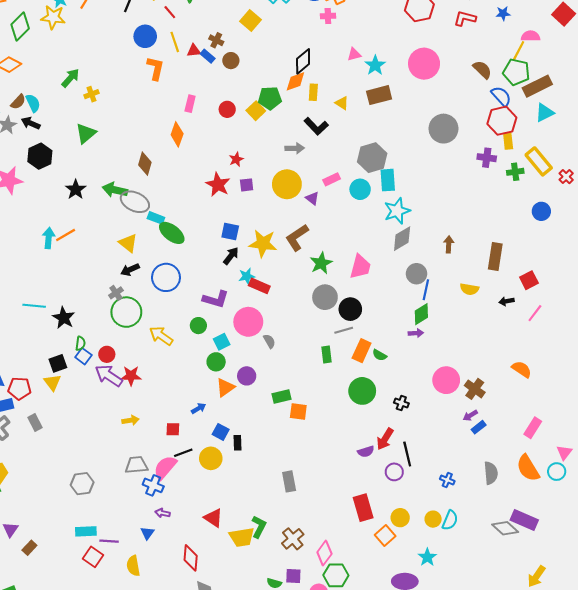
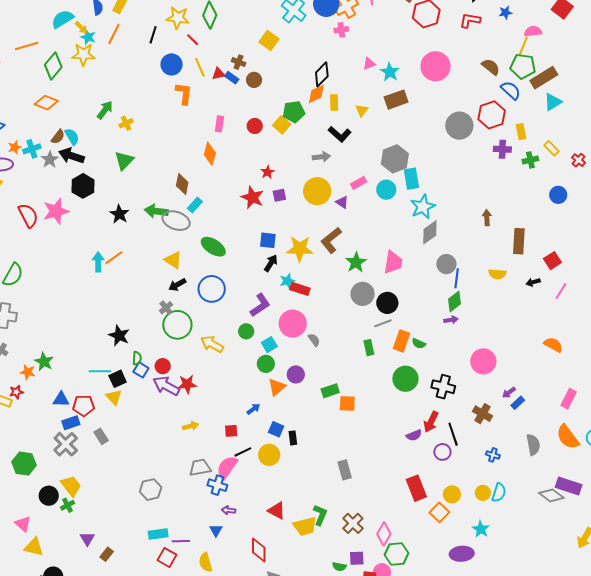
yellow triangle: (342, 103) -> (362, 110), turned 40
red hexagon: (502, 121) -> (492, 115), moved
black arrow: (31, 123) -> (72, 156), size x1.4
yellow rectangle: (539, 161) -> (551, 148), size x0.6
cyan rectangle: (156, 218) -> (195, 205), moved, turned -63
brown arrow: (449, 244) -> (487, 218), moved
purple L-shape: (216, 299) -> (260, 305), turned -45
cyan line: (34, 306) -> (100, 371), moved
brown cross: (475, 389) -> (483, 414), moved
black cross: (401, 403) -> (443, 387), size x1.6

